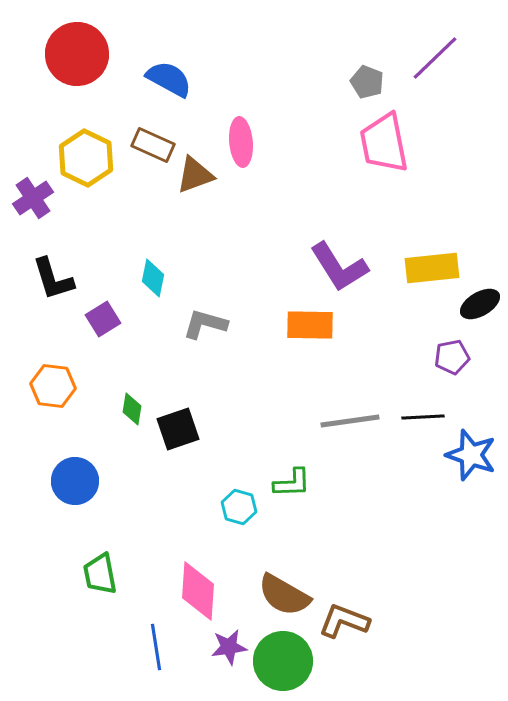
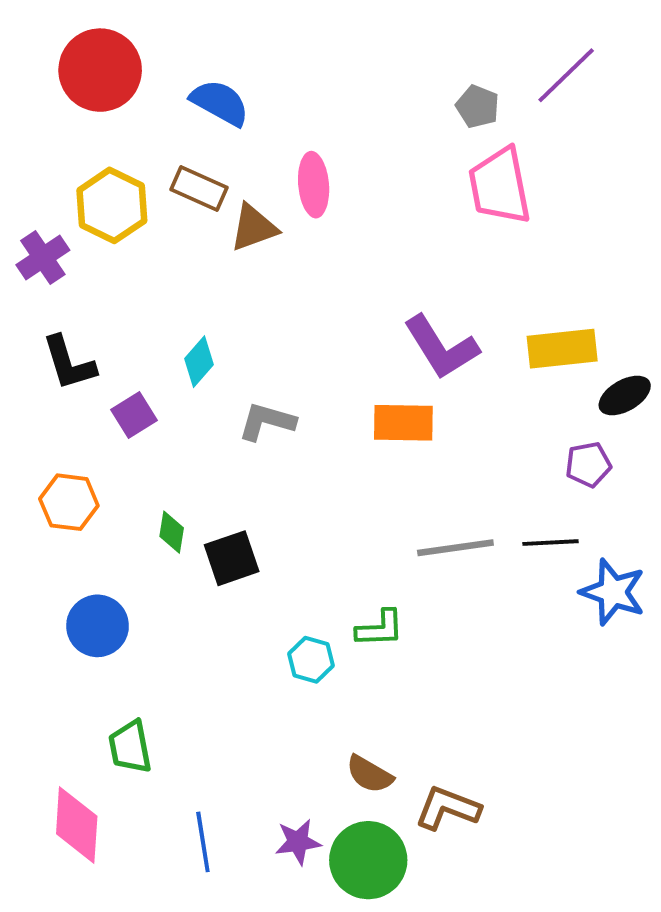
cyan diamond: (153, 278) -> (199, 362), turned 30
pink diamond: (198, 591) -> (77, 825), moved
brown semicircle: (284, 595) -> (370, 774), size x0.7

